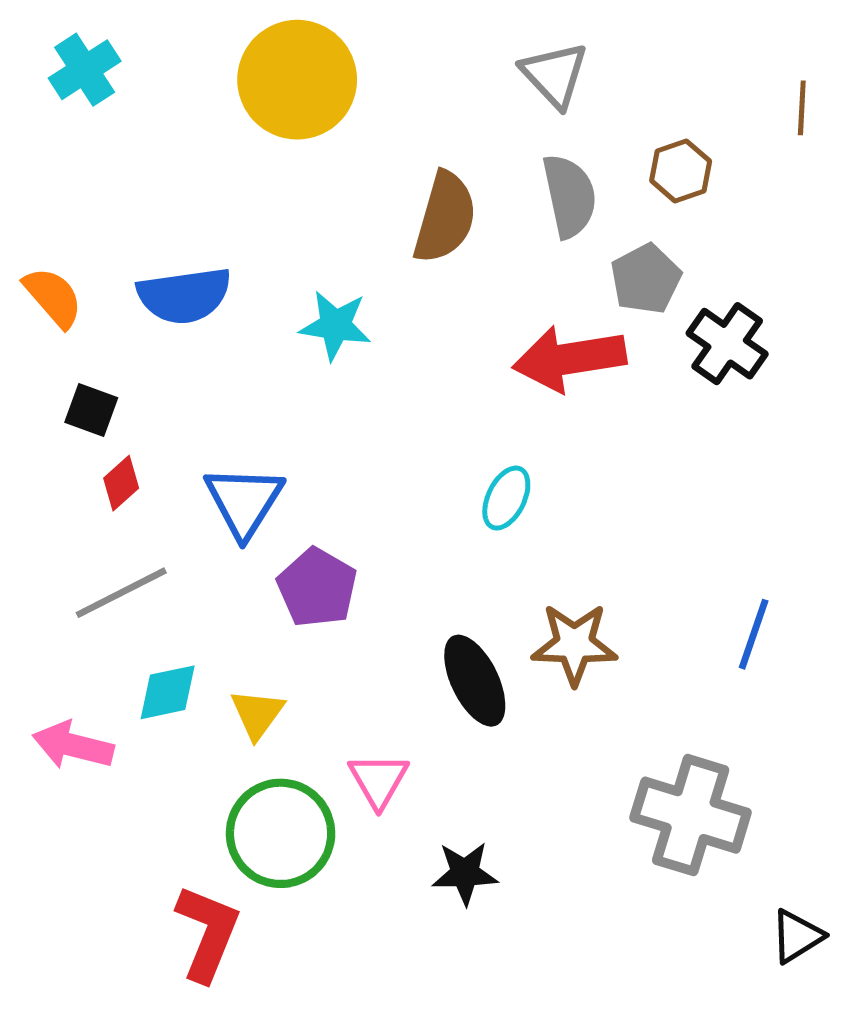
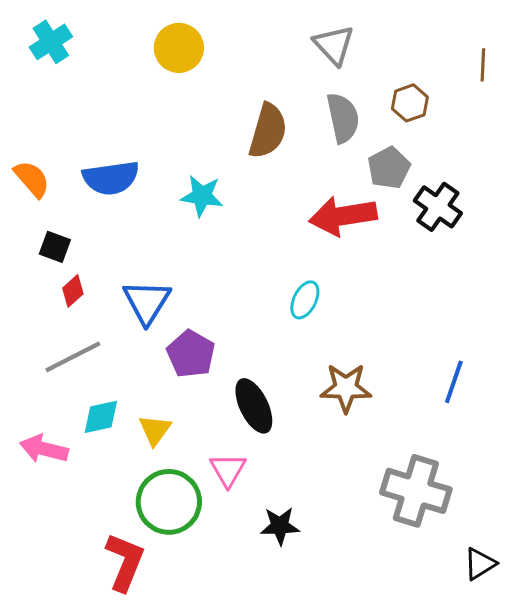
yellow circle: (297, 80) -> (179, 48), size x0.7
black ellipse: (475, 681) -> (254, 406), moved

